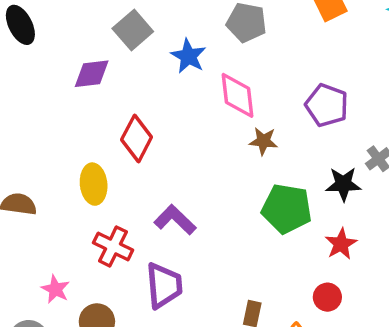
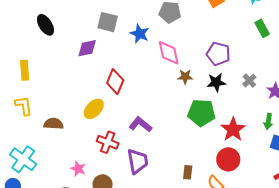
gray square: (133, 30) -> (108, 22), turned -30
yellow ellipse: (94, 184) -> (94, 109), turned 55
black star: (343, 184) -> (216, 82), moved
red star: (341, 244) -> (233, 129), size x1.4
red circle: (327, 297) -> (228, 159), size x1.5

